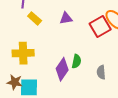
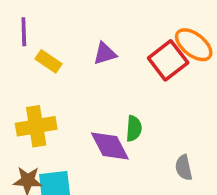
purple diamond: (62, 69) -> (110, 146), turned -55
gray semicircle: (101, 72) -> (184, 168), moved

